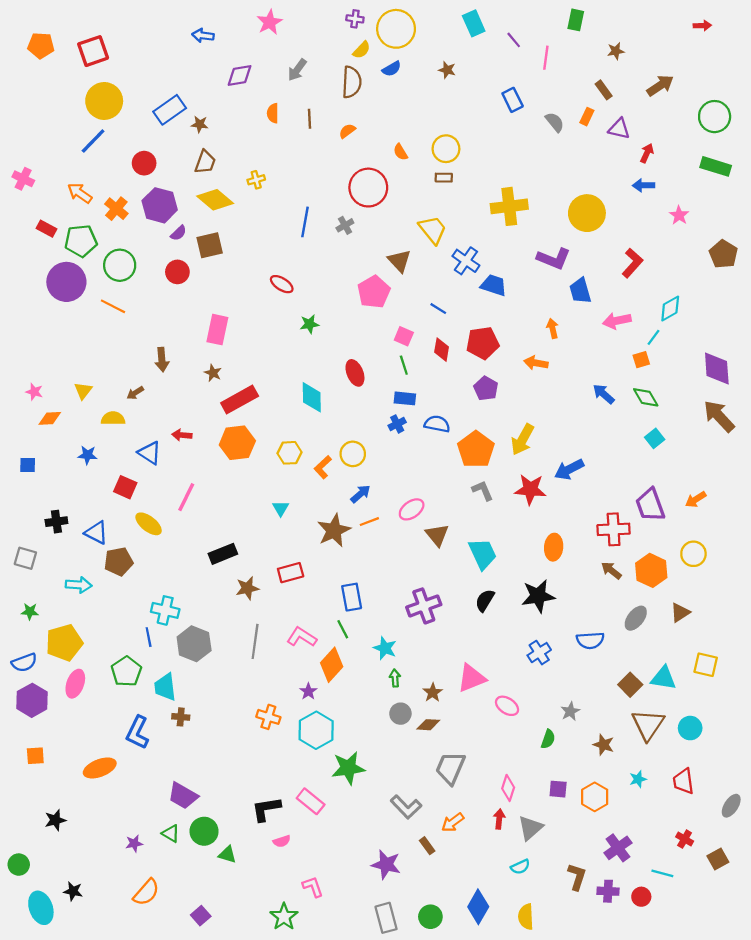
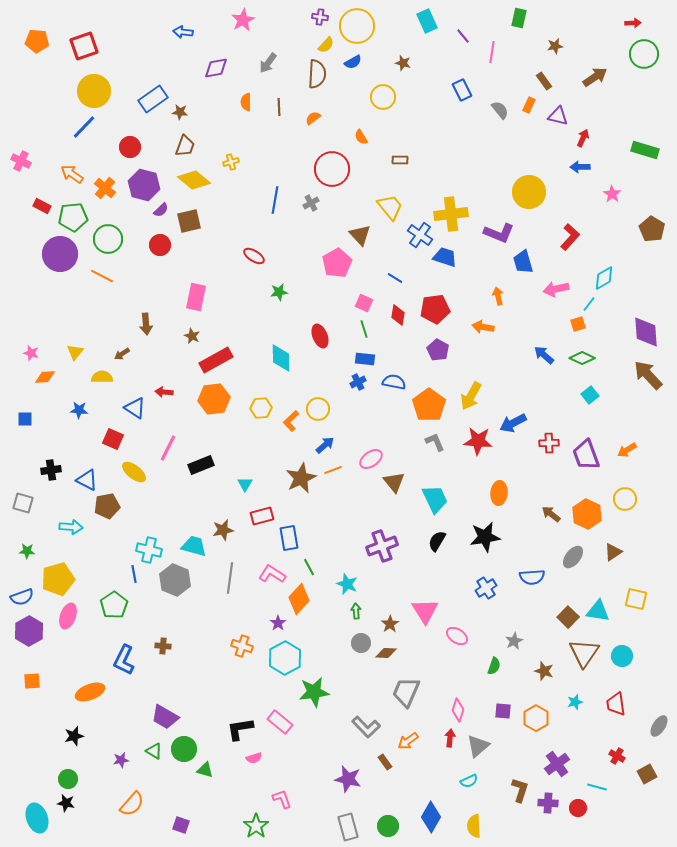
green circle: (715, 117) -> (644, 54), moved
yellow circle: (446, 149) -> (383, 97), moved
yellow cross: (509, 206) -> (451, 214), moved
green diamond: (646, 397) -> (582, 358), turned -35
cyan triangle: (281, 508) -> (245, 484), moved
red cross: (614, 529) -> (549, 443), moved, size x0.7
black rectangle: (223, 554) -> (201, 465), moved
blue rectangle: (352, 597) -> (289, 538), moved
pink triangle: (471, 678) -> (425, 611), turned -40
cyan trapezoid: (165, 687) -> (194, 546), moved, turned 112
black star: (55, 820) -> (74, 736), moved
green circle: (19, 865) -> (68, 779), moved
purple square: (201, 916) -> (181, 825), turned -30

